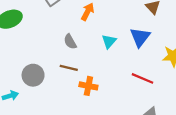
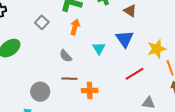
red line: (142, 78) -> (135, 74), turned -42

